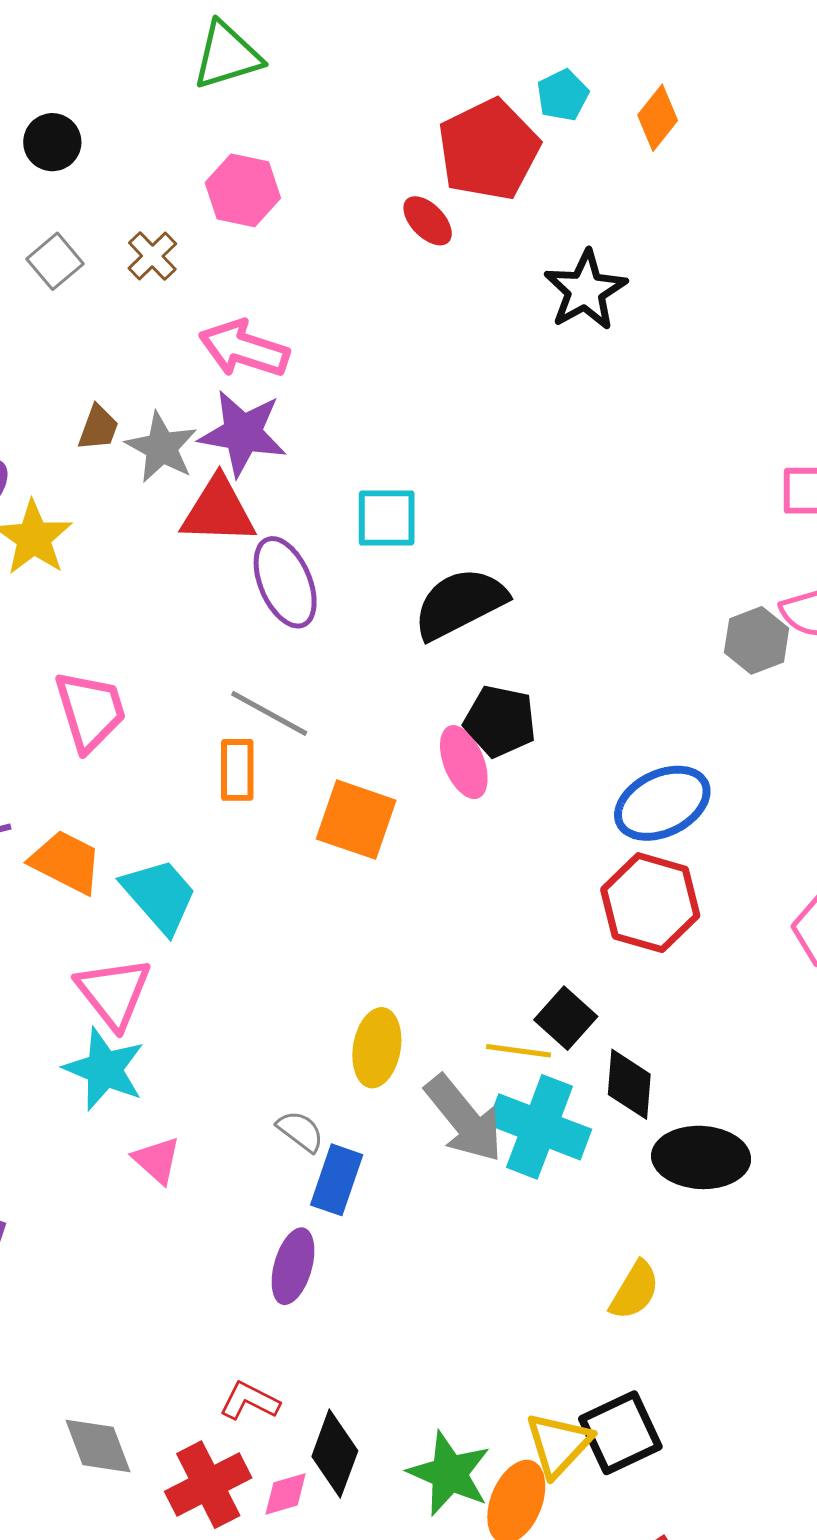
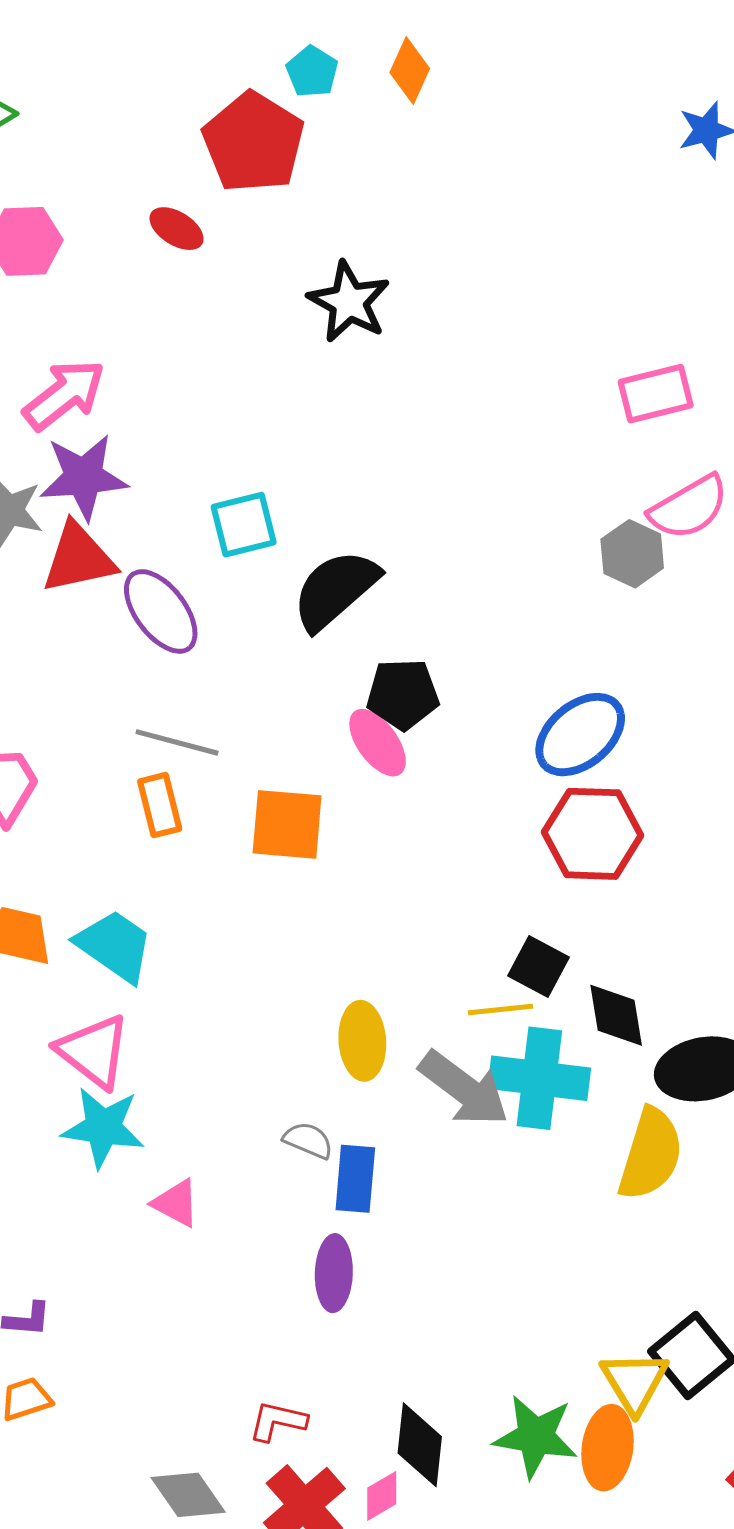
red ellipse: (428, 221) -> (177, 229), moved
black star: (585, 290) -> (349, 302), moved
pink arrow: (244, 349) -> (64, 395), turned 138
yellow semicircle: (635, 1290) -> (651, 1154), moved, size x1.5
red L-shape: (249, 1401) -> (278, 1421), moved

